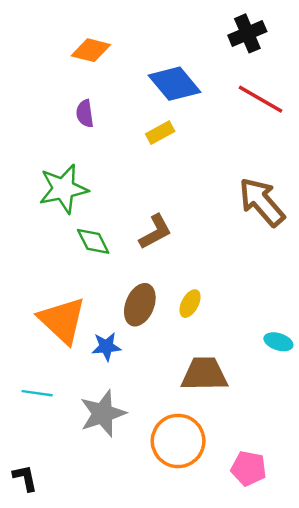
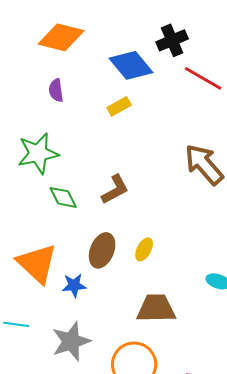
black cross: (247, 33) -> (172, 40), moved
orange diamond: (91, 50) -> (61, 37), size x1.4

